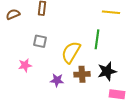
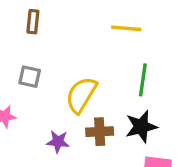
yellow line: (111, 12) -> (126, 28), moved
green line: (97, 39) -> (143, 80), moved

